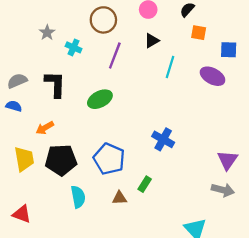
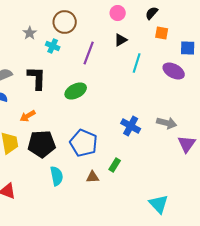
brown circle: (103, 20) -> (65, 22), moved
gray arrow: (223, 190) -> (167, 123), moved

